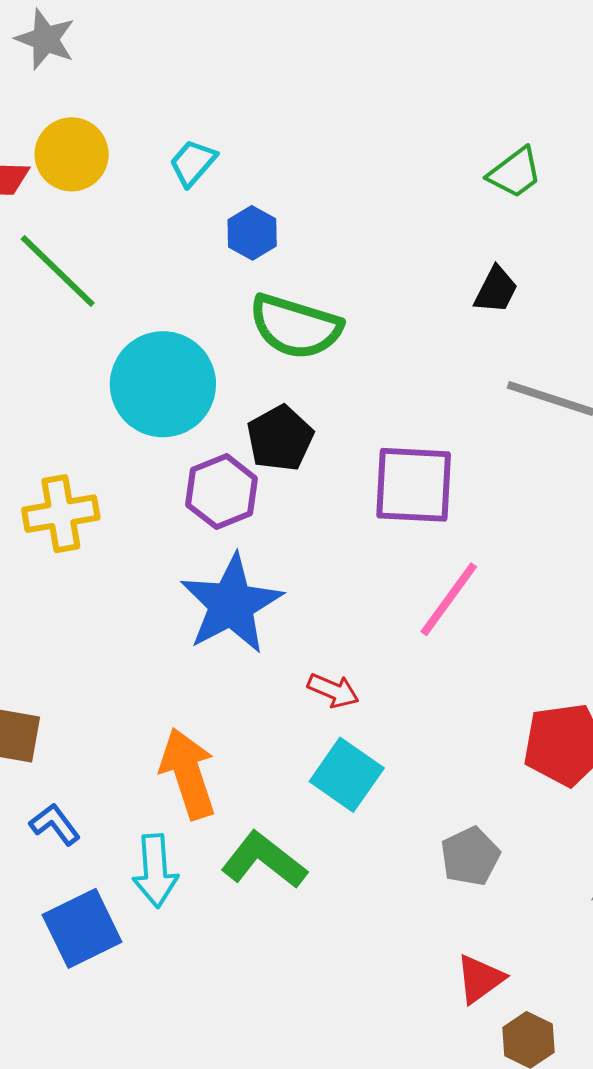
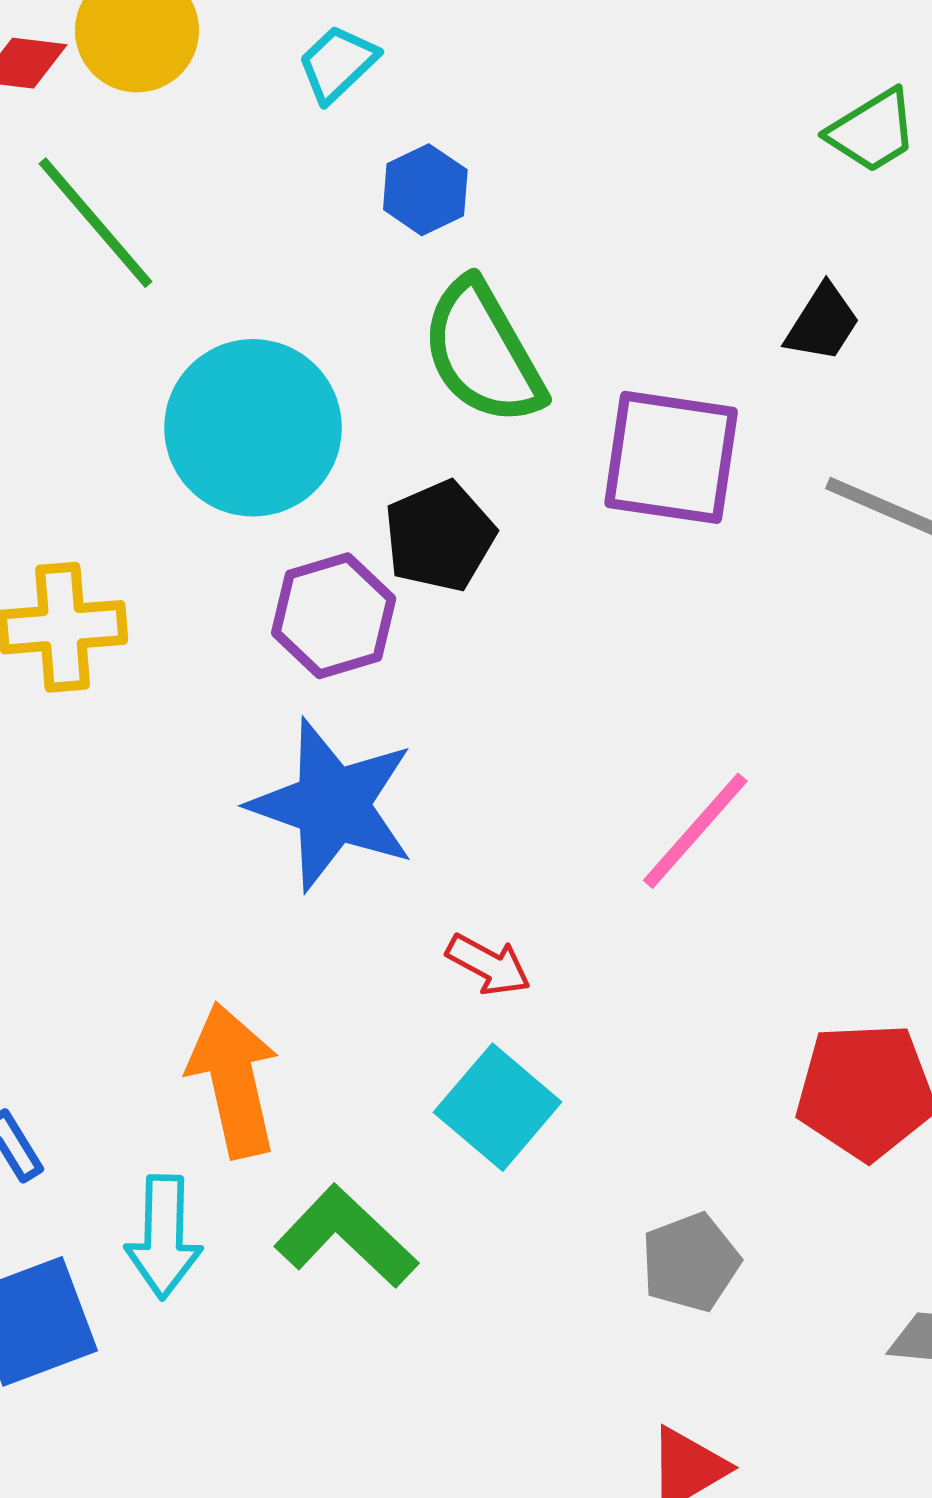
green semicircle: (295, 326) -> (483, 352), turned 38
purple square: (414, 485) -> (671, 457), moved
blue star: (231, 604) -> (332, 805), turned -30

